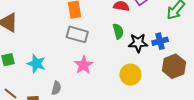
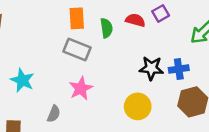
green semicircle: (118, 31) -> (106, 28), moved
gray semicircle: (56, 88) -> (54, 114), moved

